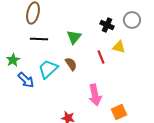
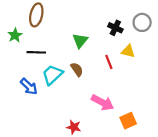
black line: (39, 39) -> (36, 52), moved
green star: (13, 60) -> (15, 35), moved
pink arrow: (95, 95) -> (103, 103), turned -50

